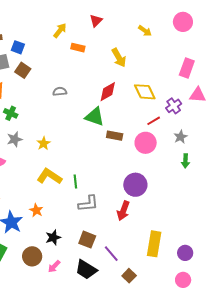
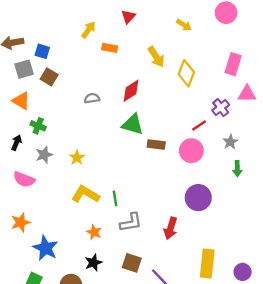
red diamond: (108, 92) -> (131, 91), moved
yellow diamond: (145, 92) -> (186, 73), moved, turned 50
purple circle: (135, 185) -> (198, 198), moved
orange star: (36, 210) -> (94, 232), moved

